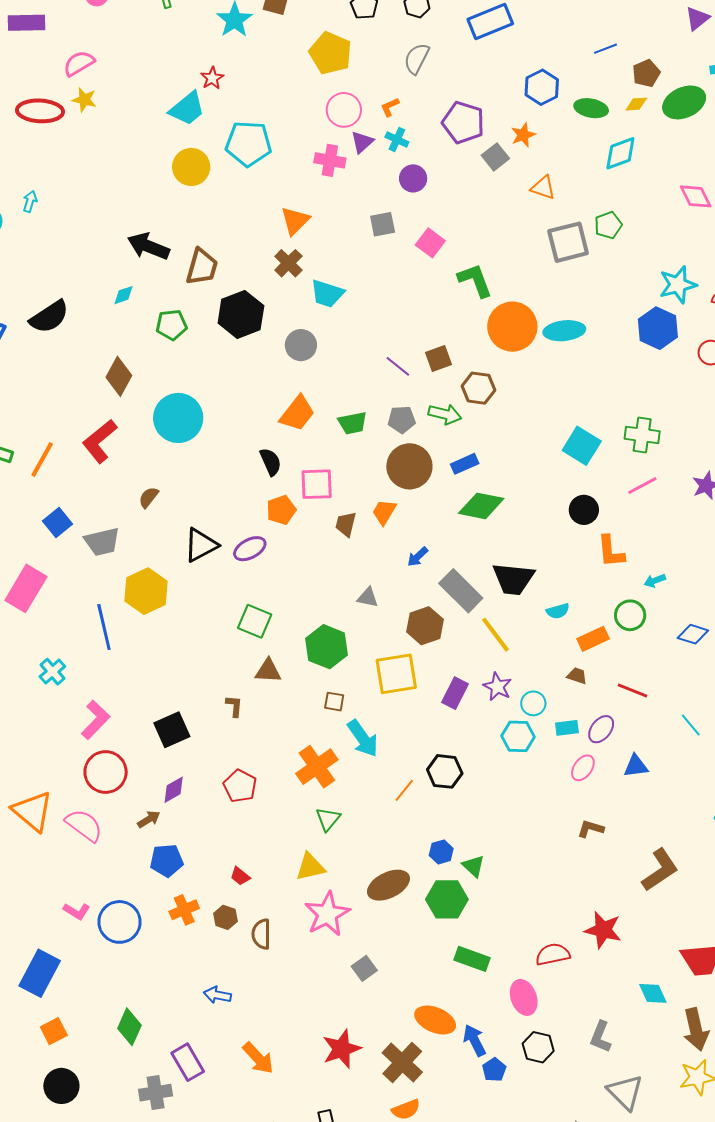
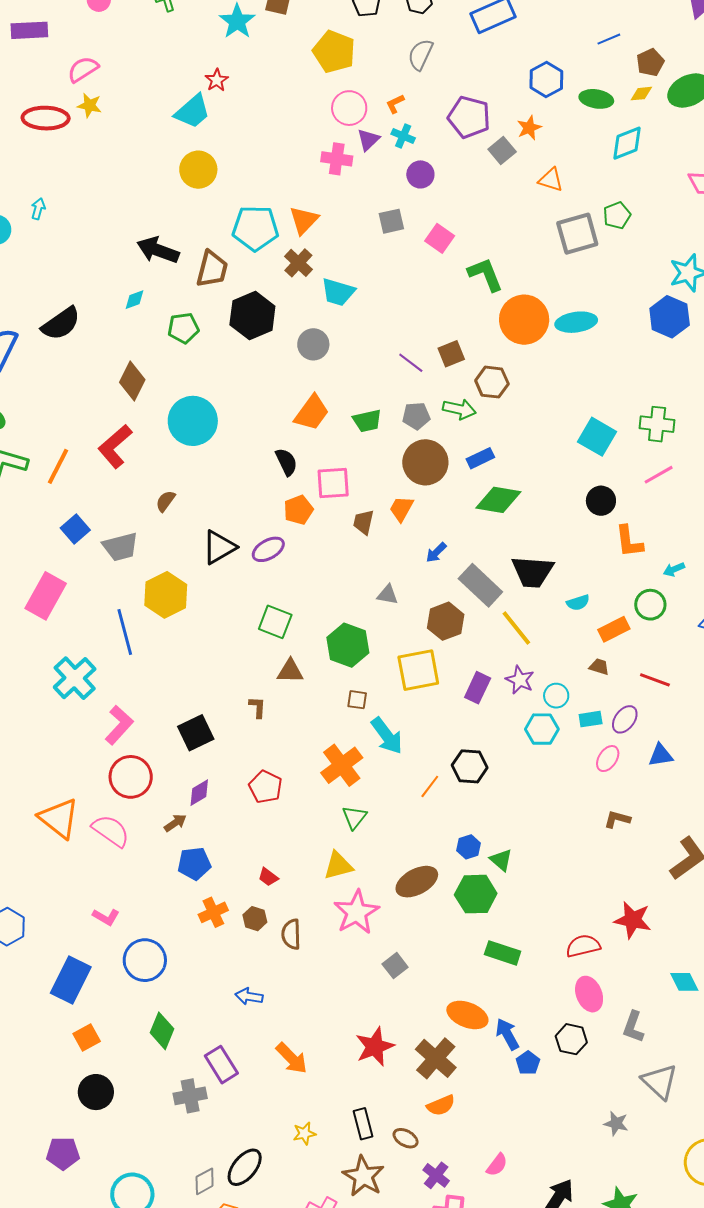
cyan pentagon: (248, 144) -> (255, 228), moved
cyan cross: (52, 672) -> (75, 678), size x1.6
blue circle: (119, 922) -> (145, 960), moved
pink ellipse: (524, 997) -> (589, 994), moved

